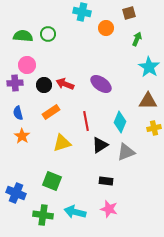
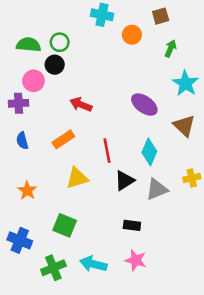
purple ellipse: (101, 84) -> (144, 105), moved
black circle: (44, 85) -> (55, 65), moved
brown triangle: (148, 101) -> (184, 126), turned 42
yellow cross: (154, 128) -> (192, 178), moved
orange star: (22, 136) -> (27, 190), moved
green cross: (43, 215) -> (53, 268), turned -30

